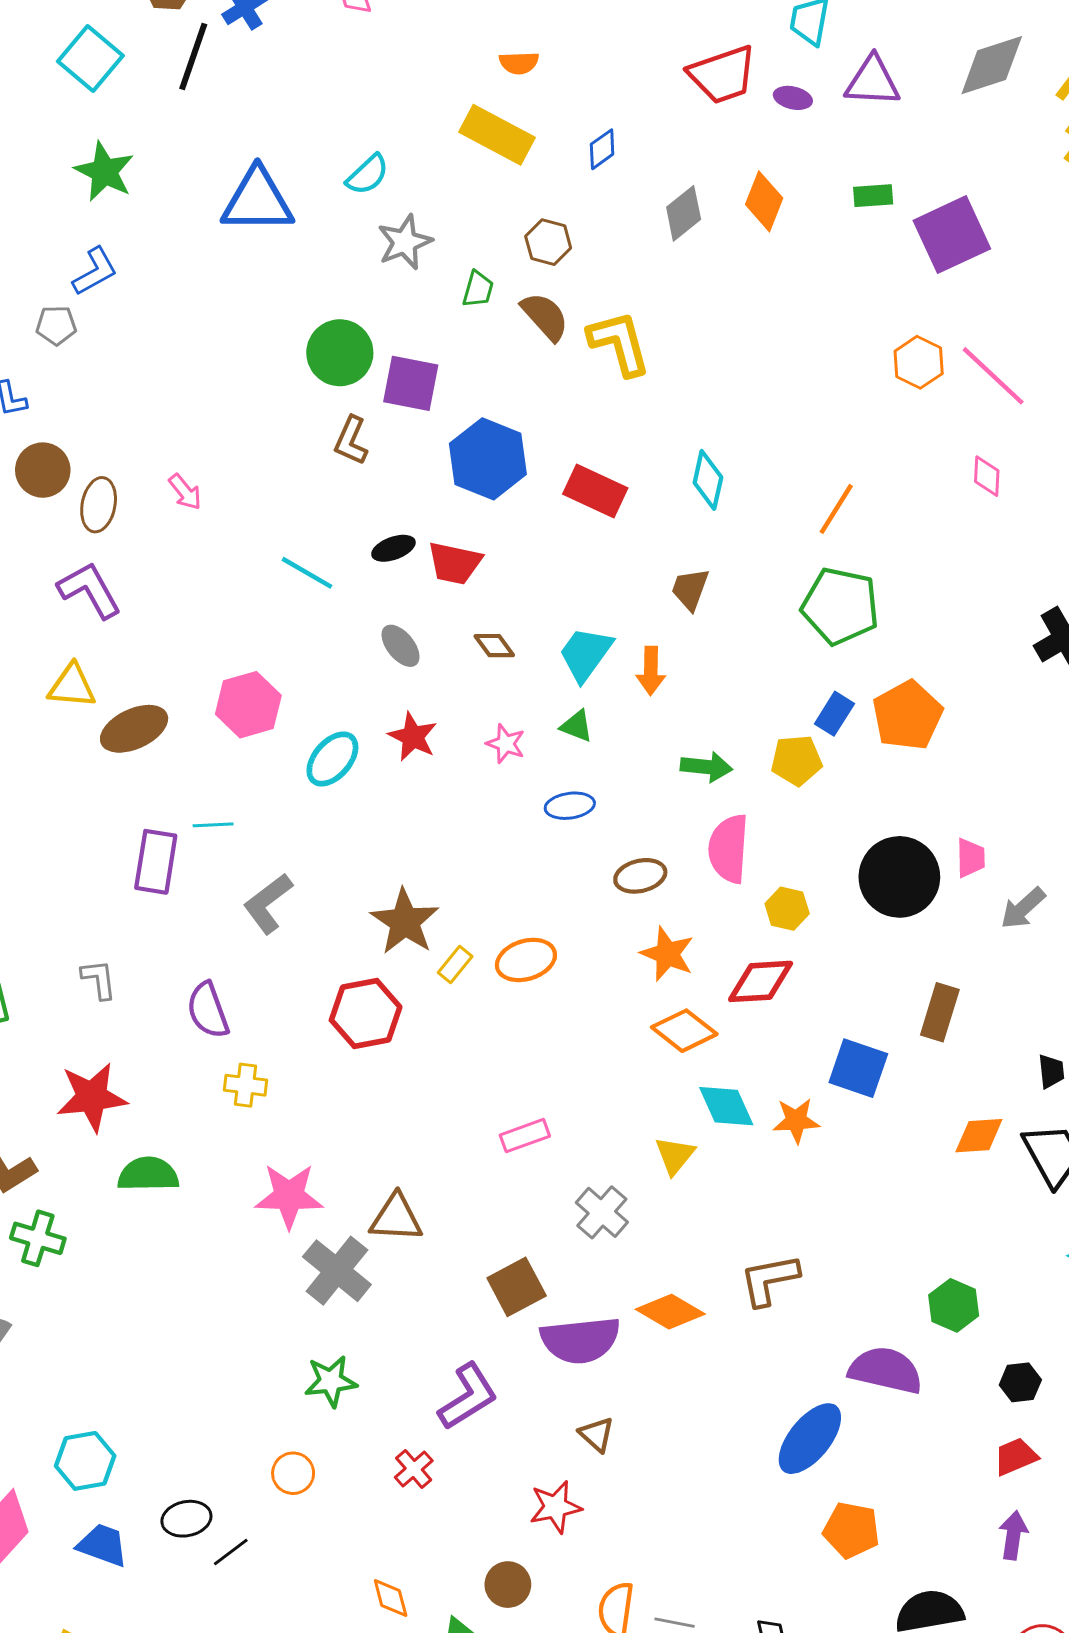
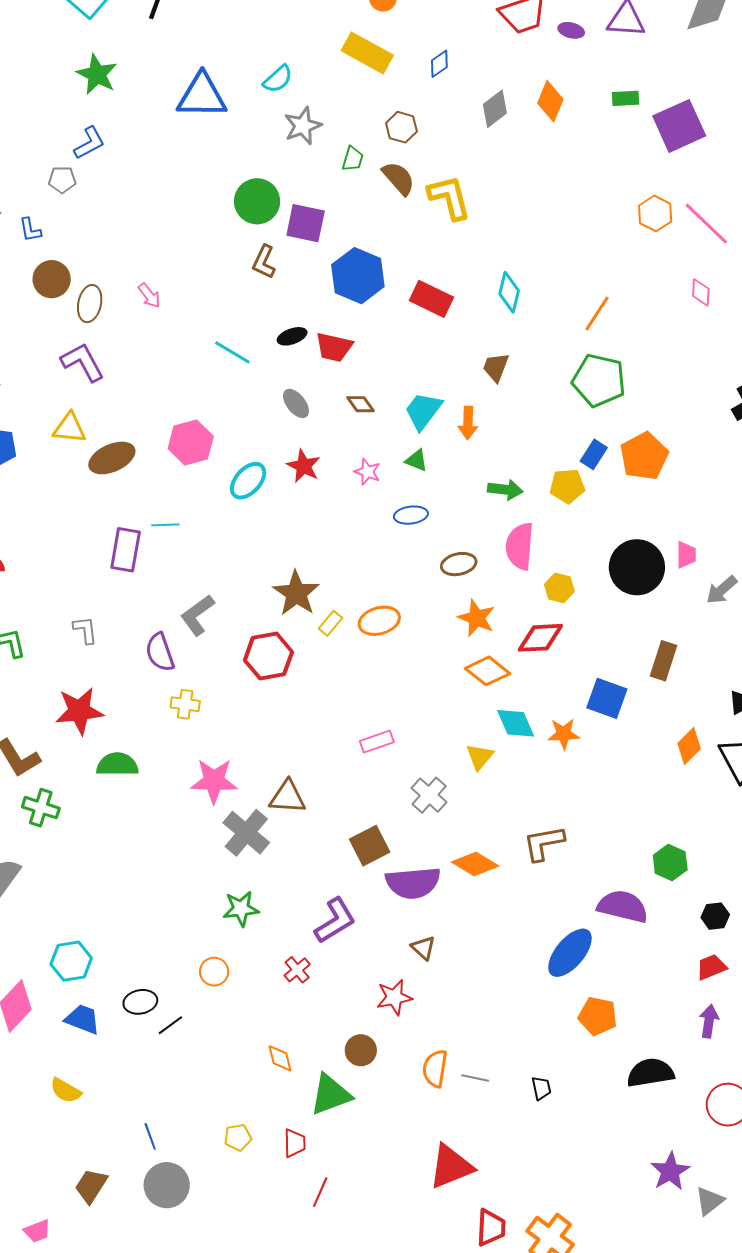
gray L-shape: (268, 903) -> (197, 615), moved
orange diamond: (979, 1136) -> (689, 746), turned -42

